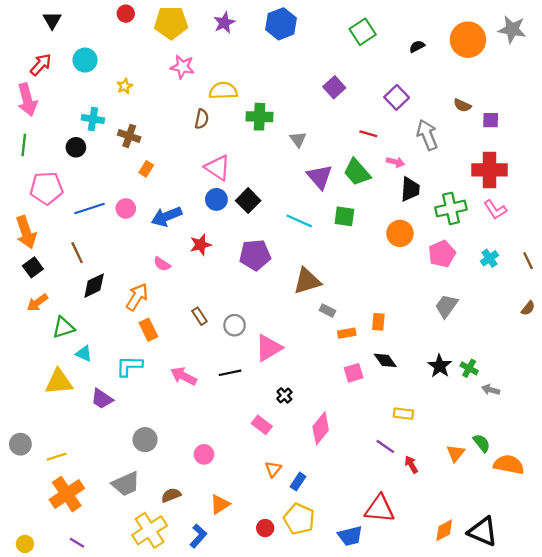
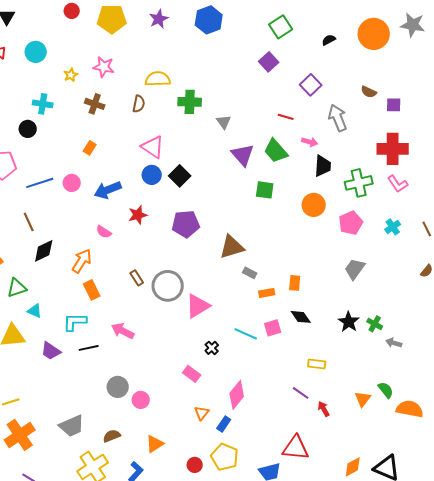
pink star: (182, 67) -> (104, 67), moved
purple square: (334, 87) -> (269, 62), moved
brown cross: (129, 136) -> (95, 104), moved
cyan line: (299, 221) -> (246, 334), moved
gray circle: (235, 325) -> (168, 286), size x1.6
black line: (230, 373) -> (89, 348), moved
pink diamond: (321, 428) -> (237, 395), moved
gray circle: (145, 440) -> (118, 387), moved

